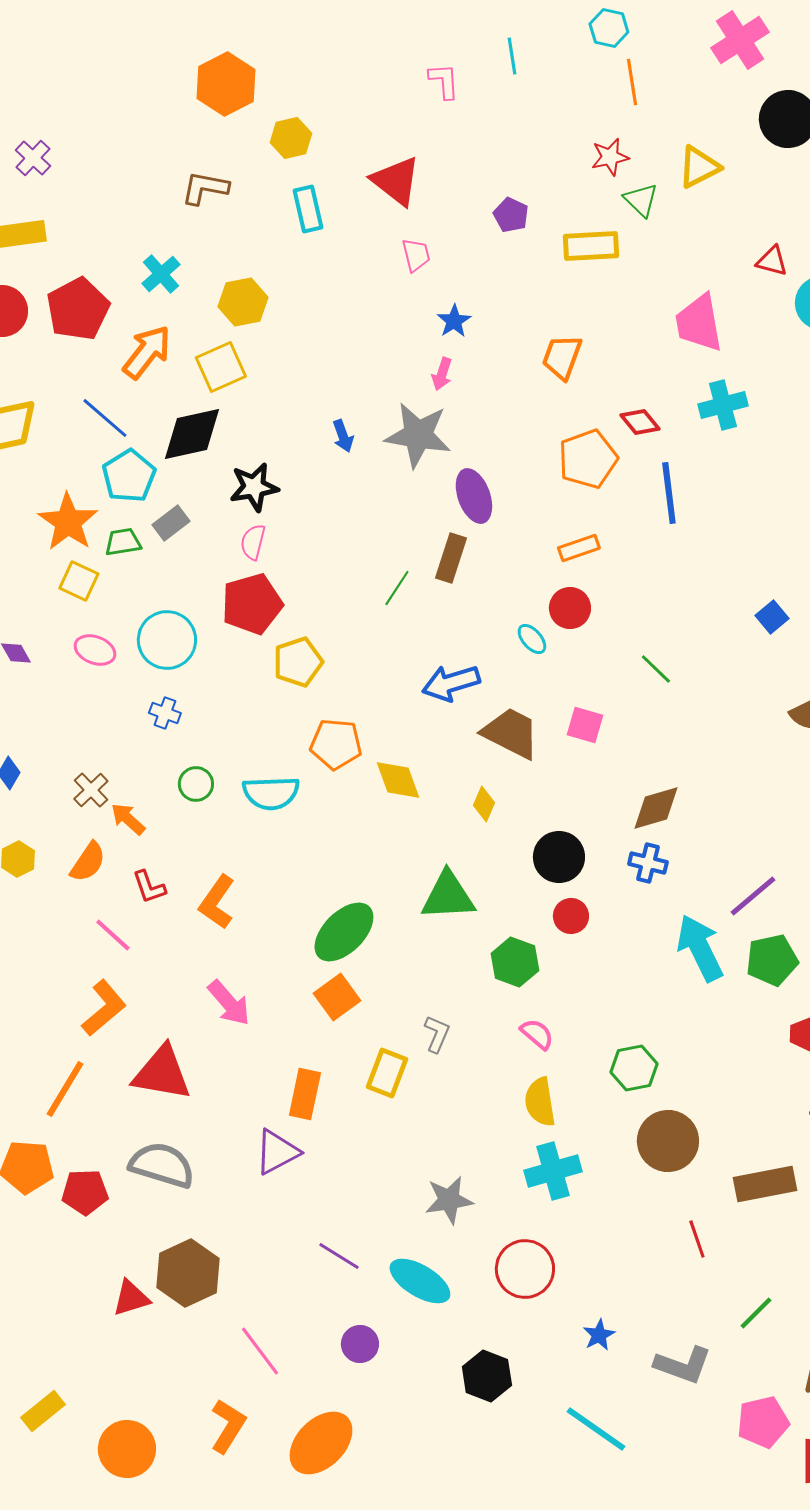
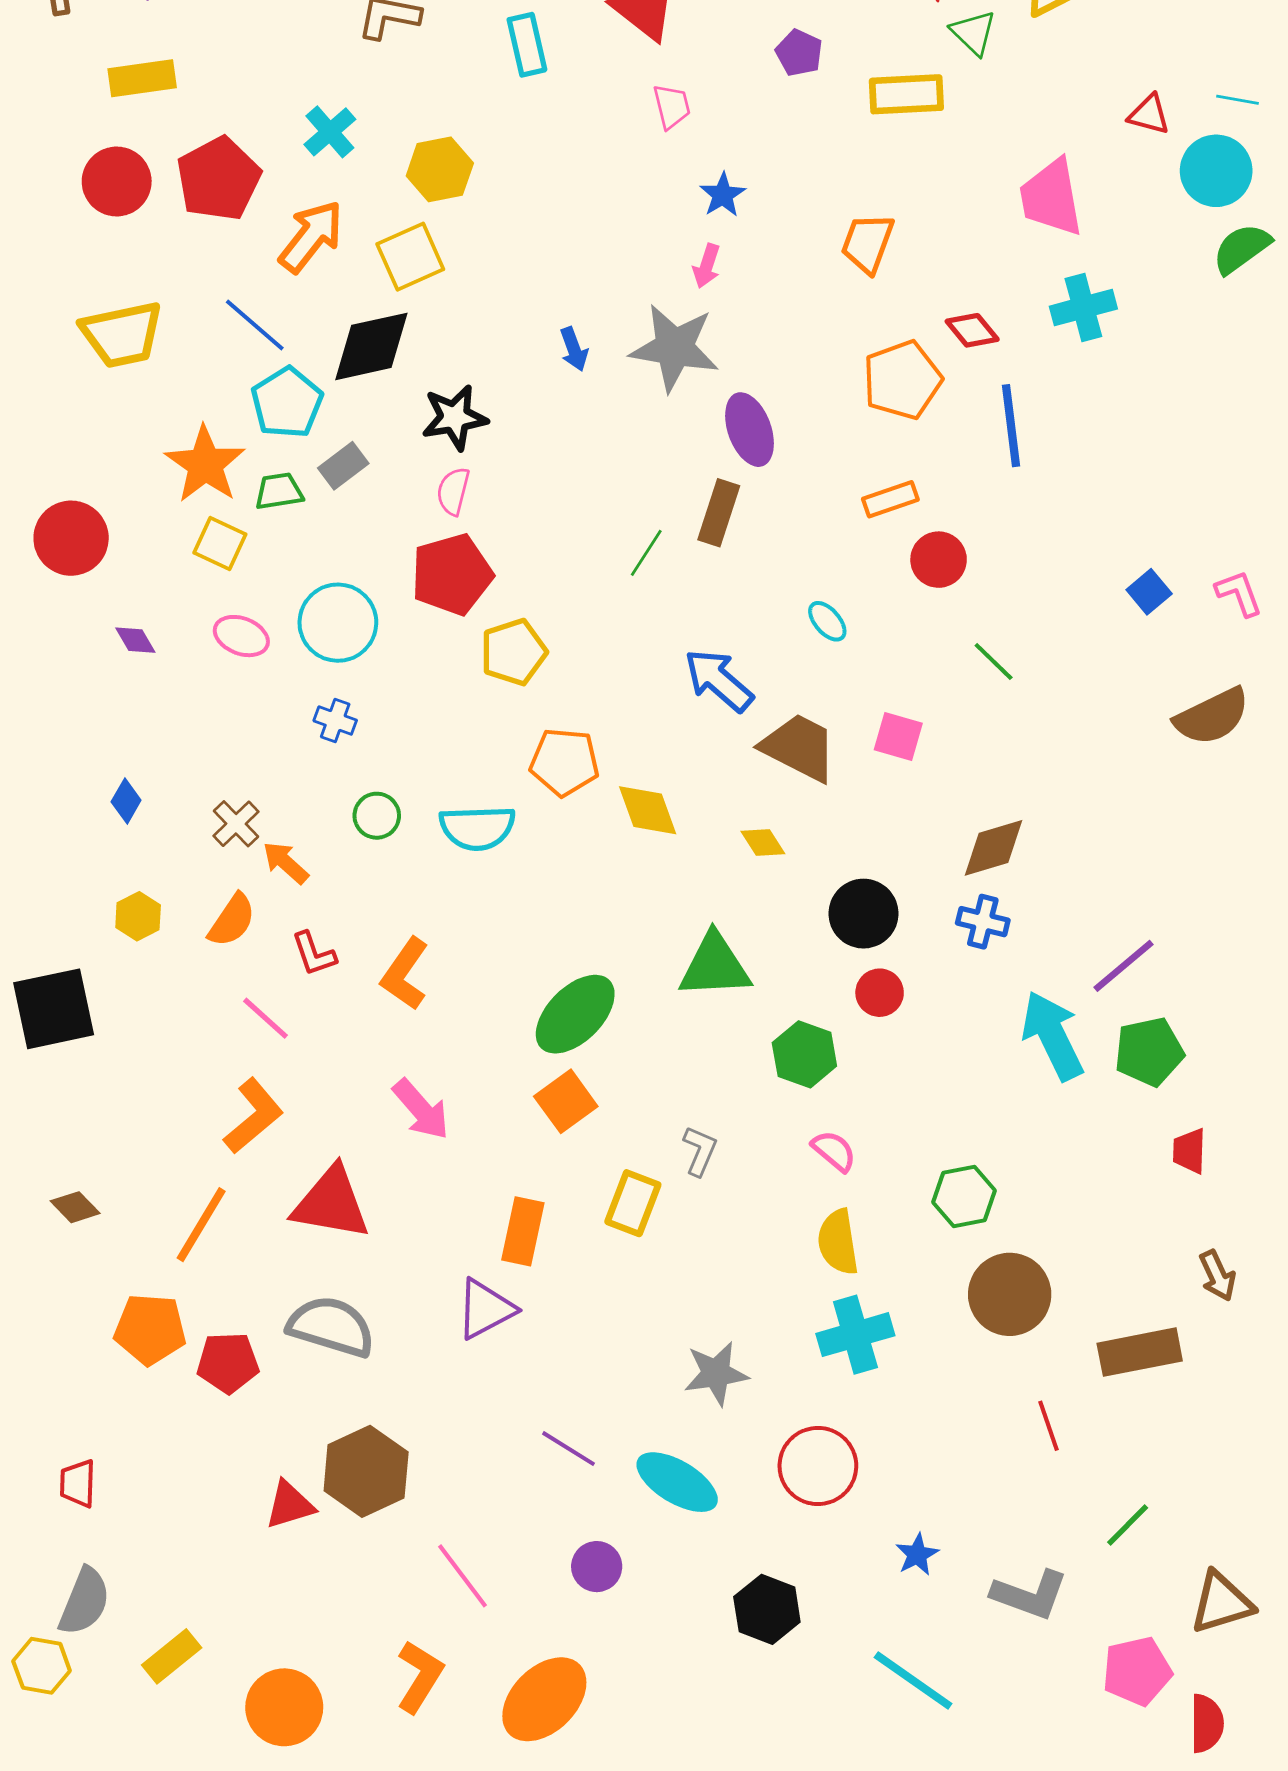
red circle: (570, 608) -> (939, 560), moved
blue arrow: (451, 683) -> (719, 680), turned 58
yellow diamond: (484, 804) -> (763, 843), turned -56

